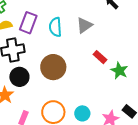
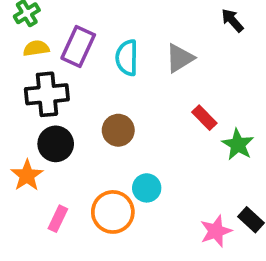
brown circle: (53, 67) -> (118, 130), size x0.7
cyan circle: (82, 113) -> (147, 188), moved

